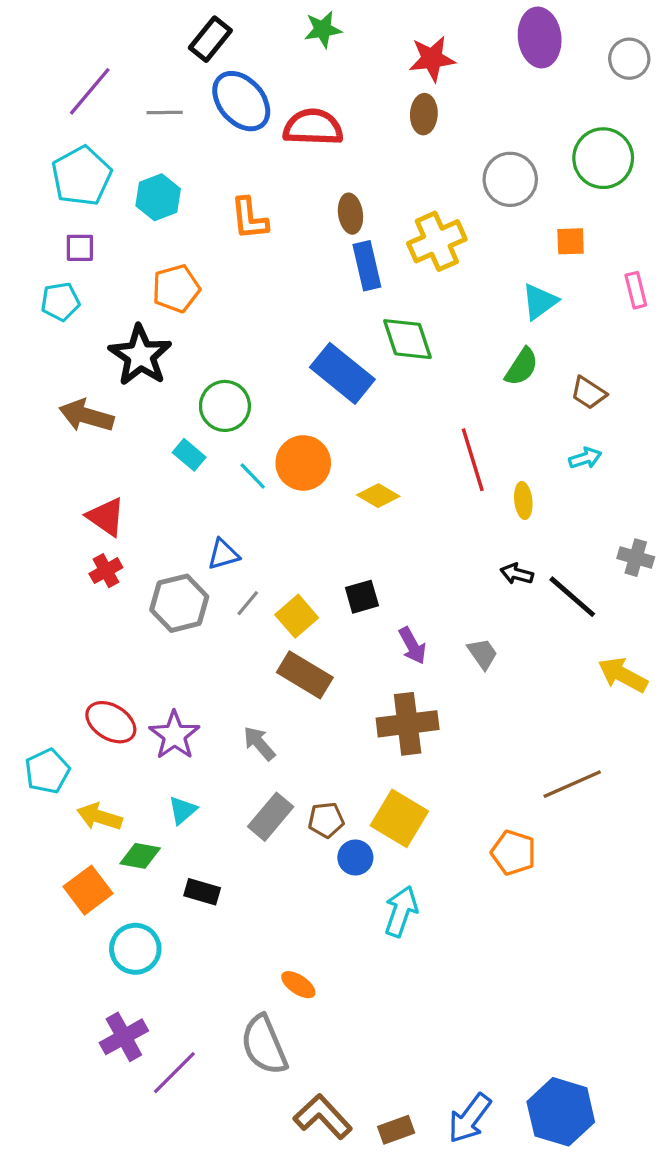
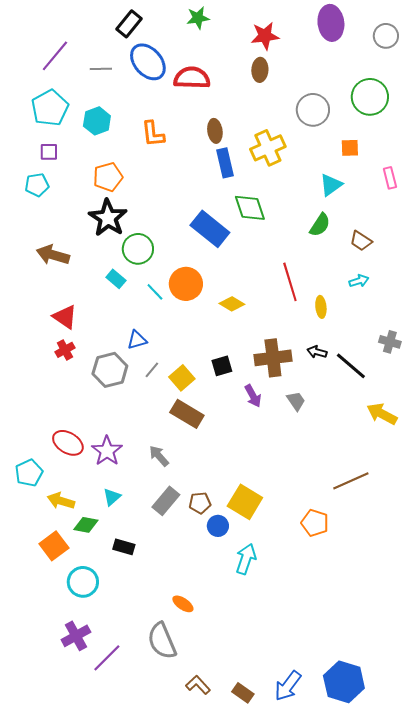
black star: (140, 355) -> (108, 218), moved
brown cross: (408, 724) -> (273, 358), moved
brown L-shape: (323, 1117) -> (198, 685), size x0.7
brown rectangle: (396, 1130) -> (243, 693), turned 55

